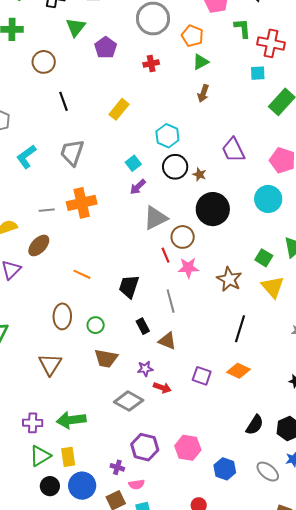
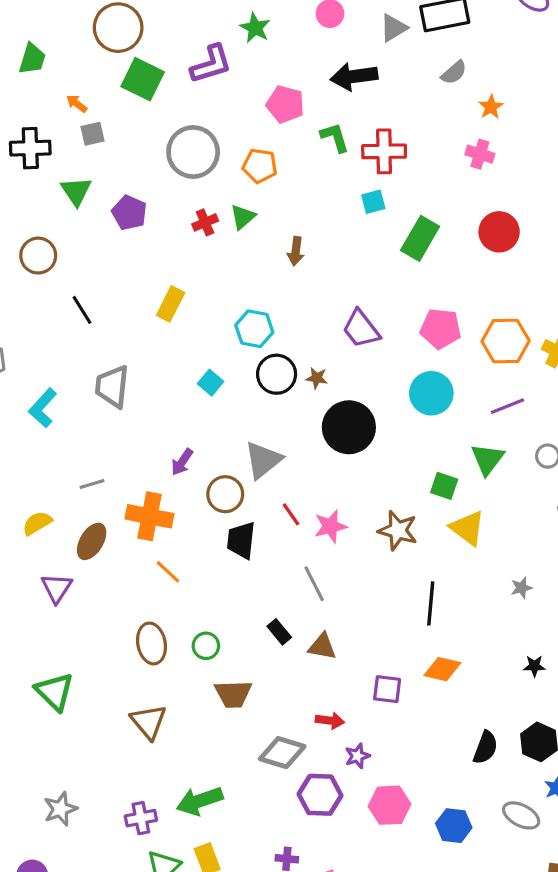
green triangle: (201, 62) -> (243, 217), moved
purple arrow: (138, 187) -> (182, 462), moved
orange cross: (82, 203) -> (150, 516), moved, turned 36
brown circle: (183, 237) -> (225, 494), moved
orange line: (82, 274) -> (168, 572), turned 30
black trapezoid: (129, 286) -> (241, 540), moved
purple star: (145, 369) -> (357, 756), moved
purple hexagon: (145, 447) -> (320, 795), moved

